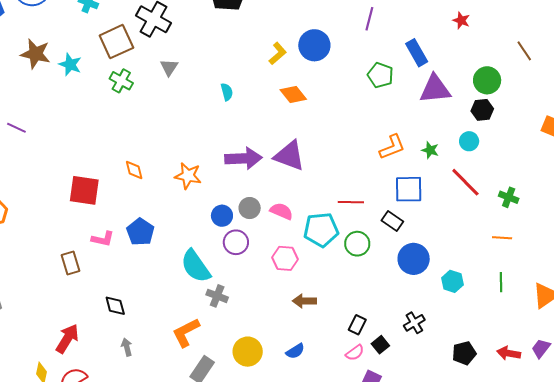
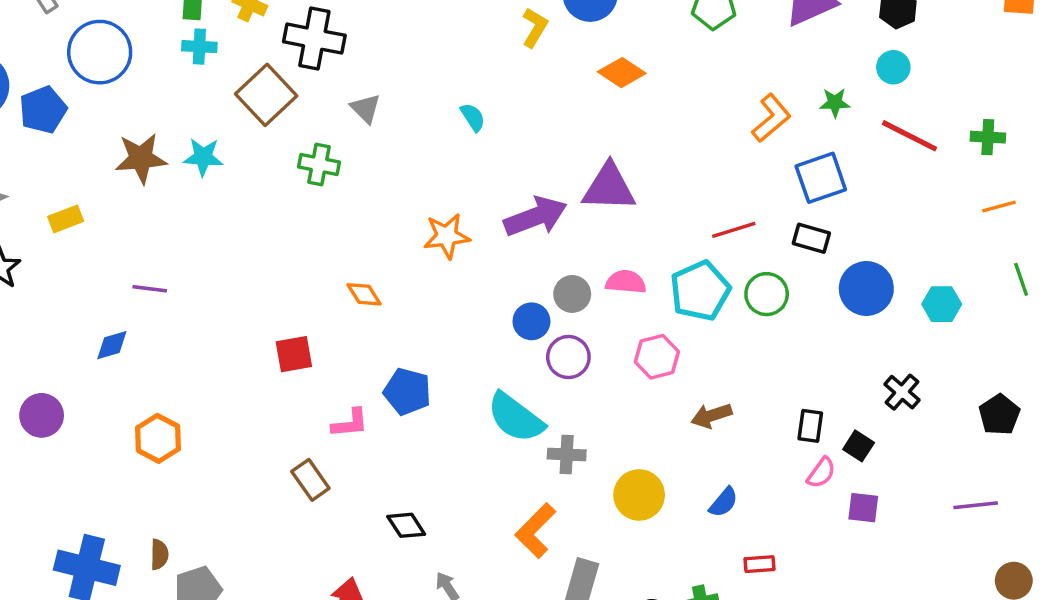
green cross: (121, 81) -> (319, 164), moved
orange diamond: (293, 95) -> (622, 73), moved
orange star: (188, 176) -> (447, 236), moved
red square: (84, 190) -> (294, 354), size x0.7
yellow circle: (248, 352) -> (639, 495), moved

